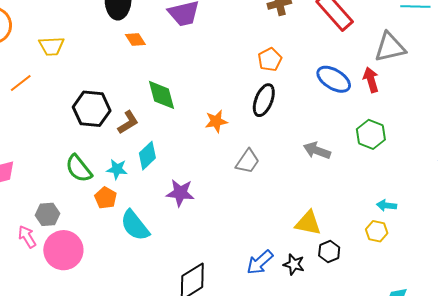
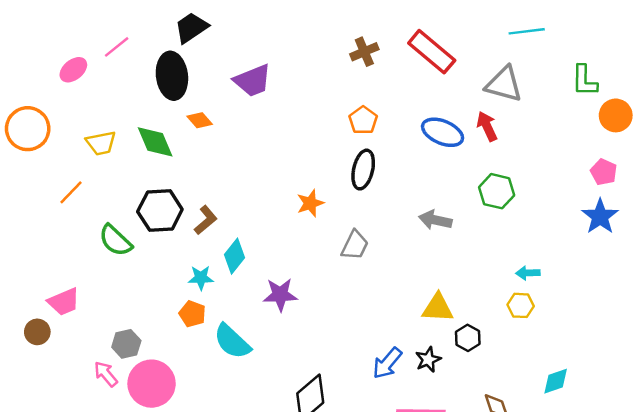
gray triangle: (390, 47) -> (504, 84), turned 36
green diamond: (161, 95) -> (155, 142), moved
green semicircle: (79, 169) -> (115, 240), moved
black star: (294, 264) -> (428, 360), turned -30

